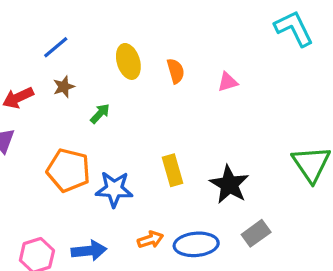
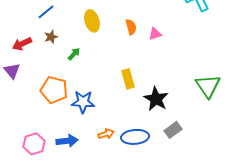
orange semicircle: (176, 71) -> (131, 27), moved
yellow rectangle: (173, 170) -> (128, 79), moved

